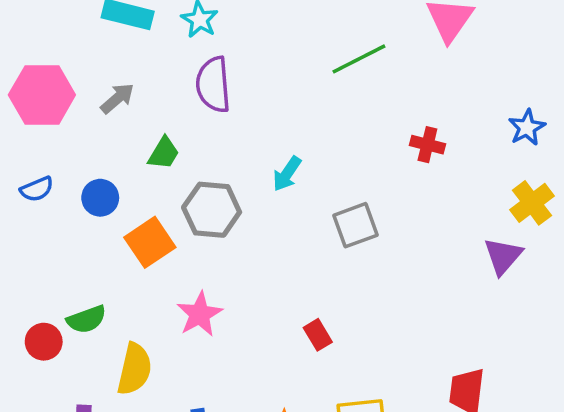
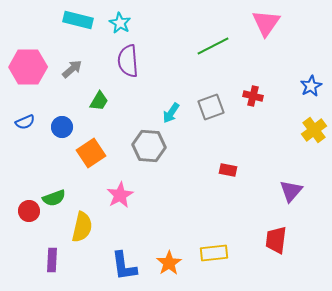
gray hexagon: (212, 210) -> (149, 146), moved
gray square: (356, 225) -> (211, 107), moved
purple triangle: (503, 256) -> (291, 191), moved
red rectangle: (318, 335) -> (228, 170), moved, turned -48

